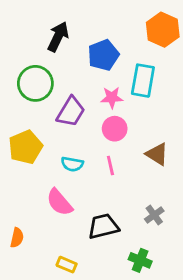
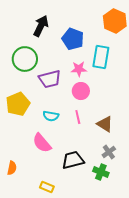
blue pentagon: (103, 55) -> (73, 39), turned -30
purple trapezoid: (71, 112) -> (50, 79), turned 45
brown triangle: (157, 154) -> (105, 124), moved
green cross: (140, 260) -> (101, 172), moved

